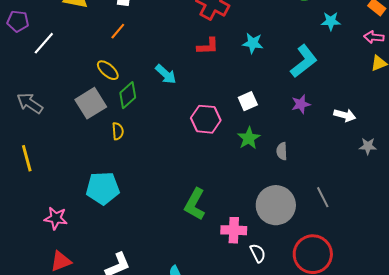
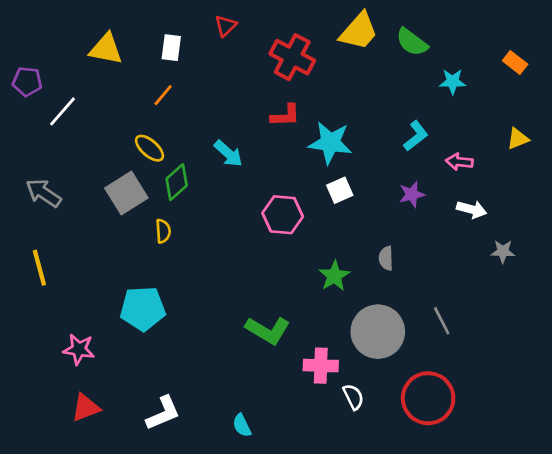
pink arrow: (374, 37) -> (459, 162), moved
cyan star: (253, 43) -> (330, 143), moved, size x1.5
cyan L-shape: (304, 61) -> (416, 136), size x0.7
green star: (249, 138) -> (334, 276), moved
green L-shape: (195, 204) -> (268, 330), turned -88

